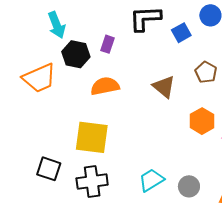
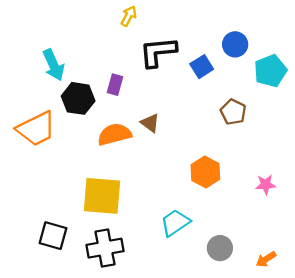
brown triangle: (164, 87) -> (150, 123), moved, size x0.7
orange hexagon: (202, 121) -> (205, 172), moved
cyan trapezoid: (151, 180) -> (175, 223), moved

